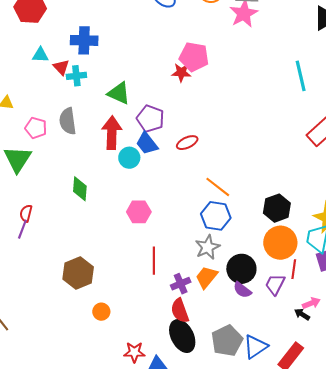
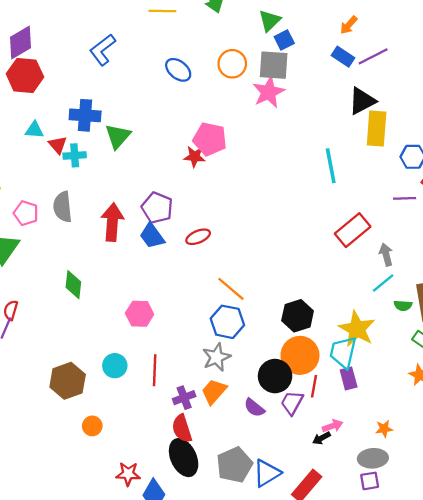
green triangle: (119, 93) -> (118, 136), moved, turned 45
cyan circle: (129, 158) -> (115, 366), moved
black circle: (241, 269) -> (275, 376), moved
black arrow: (302, 314) -> (322, 438), turned -63

